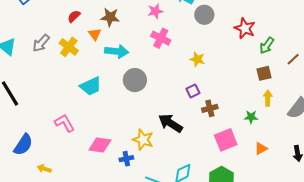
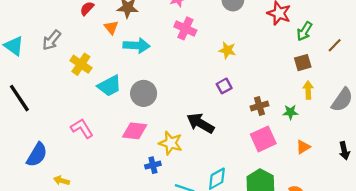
yellow cross: (69, 47) -> (81, 64), moved
gray circle: (135, 80) -> (144, 93), moved
brown cross: (210, 108) -> (259, 106), moved
pink diamond: (100, 145) -> (135, 131), moved

